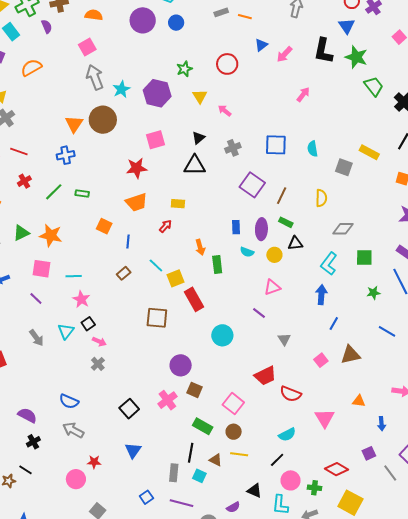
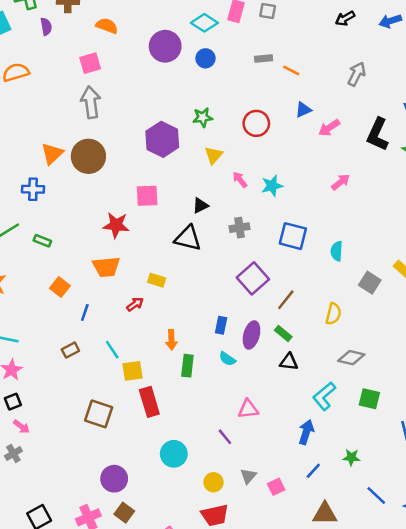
cyan star: (121, 89) -> (272, 186), moved
yellow circle: (274, 255) -> (214, 482), moved
green star: (373, 293) -> (351, 457), moved
pink square: (321, 360) -> (276, 487), moved

